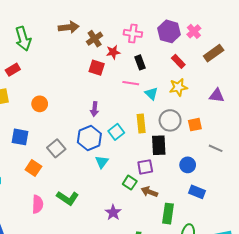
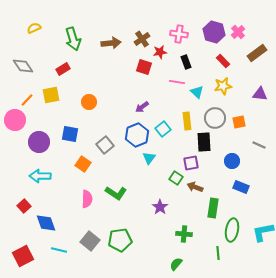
brown arrow: (69, 27) -> (111, 43), moved
purple arrow: (95, 109) -> (142, 107), turned 48

